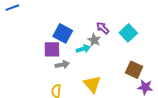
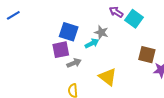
purple arrow: (103, 28) -> (116, 12), moved

